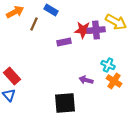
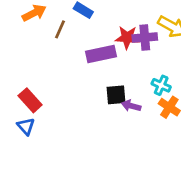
purple rectangle: (64, 42) -> (101, 54), size x1.5
black square: (65, 103) -> (116, 95), moved, size x0.7

